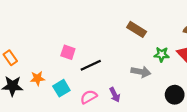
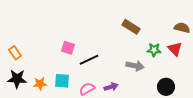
orange star: (37, 78) -> (40, 84), moved
cyan square: (61, 88) -> (62, 81), turned 35
purple arrow: (115, 95) -> (111, 87), turned -80

